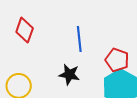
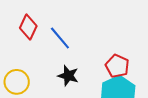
blue line: (79, 39) -> (60, 38), moved, turned -40

